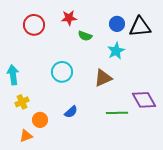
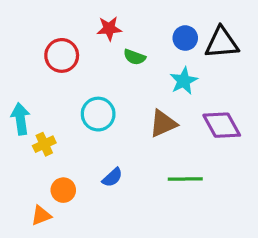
red circle: (34, 25) -> (62, 55), moved
purple diamond: (144, 100) -> (222, 125), moved
yellow cross: (22, 102) -> (44, 144), moved

